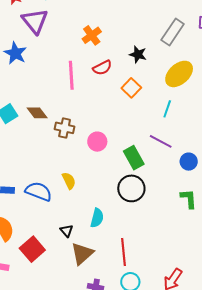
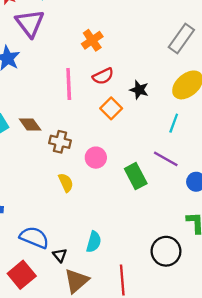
black star: (138, 54) -> (139, 90), moved
orange square: (131, 88) -> (111, 108), moved
yellow semicircle: (69, 181) -> (66, 183), moved
black circle: (131, 188) -> (166, 251), moved
blue semicircle: (39, 191) -> (34, 237), moved

